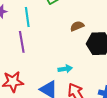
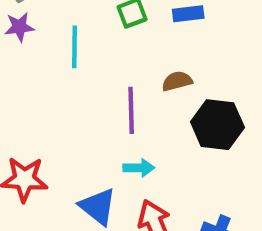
purple line: (22, 42) -> (131, 110), moved

